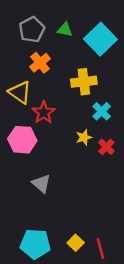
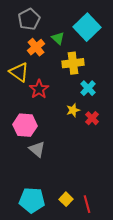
green triangle: (65, 30) -> (58, 38), moved, turned 32
pink hexagon: (22, 140) -> (25, 125), moved

